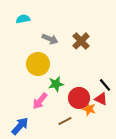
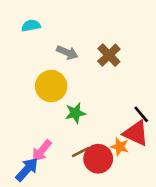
red circle: (79, 98) -> (98, 159), moved
red triangle: (101, 99) -> (136, 133), size x1.5
pink arrow: (40, 101) -> (42, 151), moved
brown line: (65, 121) -> (81, 152), moved

